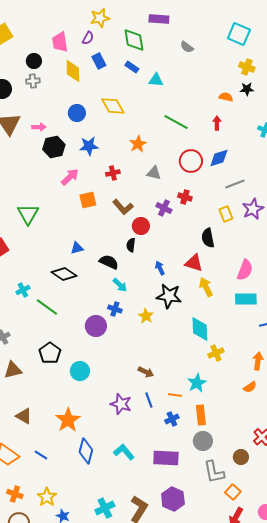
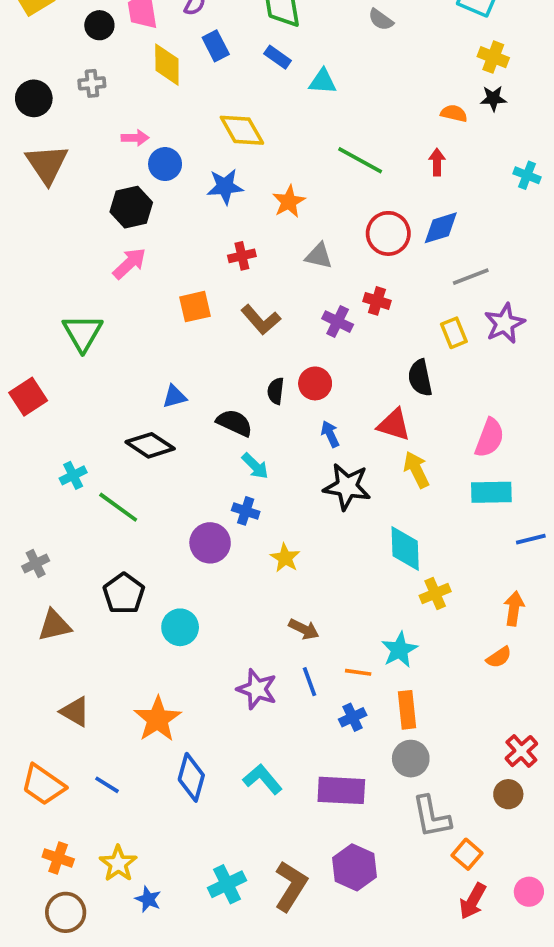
black circle: (34, 61) -> (99, 25), moved
blue circle: (77, 113) -> (165, 164), moved
pink arrow: (39, 127) -> (135, 138), moved
blue star: (89, 146) -> (225, 187), moved
pink arrow: (70, 177) -> (129, 263), moved
red circle: (141, 226) -> (315, 383), moved
yellow star: (146, 316) -> (285, 558), moved
brown circle: (241, 457) -> (508, 794), moved

